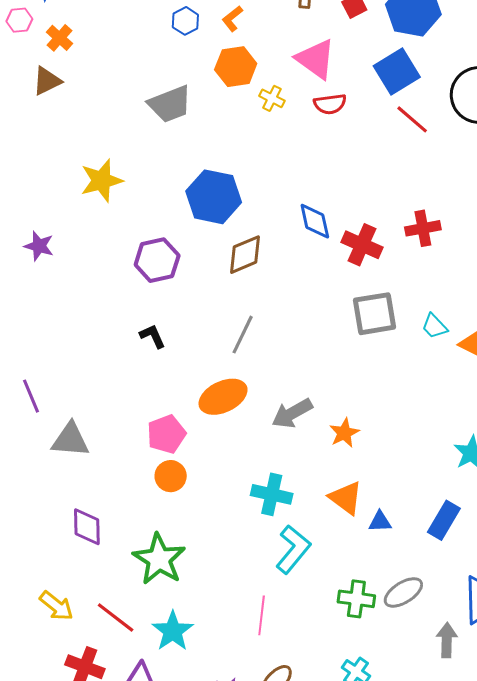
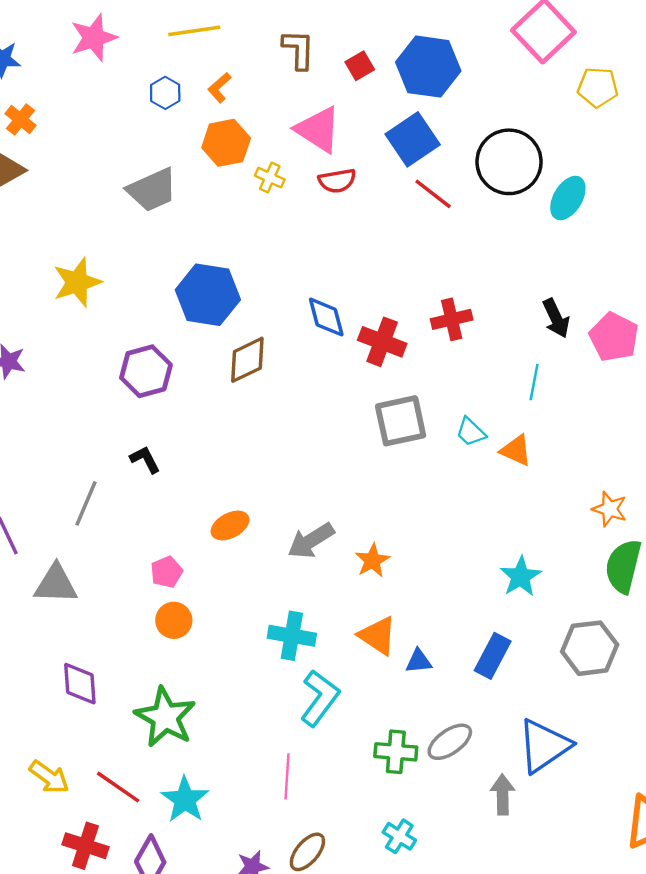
gray line: (243, 335) -> (86, 503), moved
orange ellipse: (223, 397) -> (230, 526), size x0.7
pink pentagon: (166, 434) -> (166, 572), size x0.7

